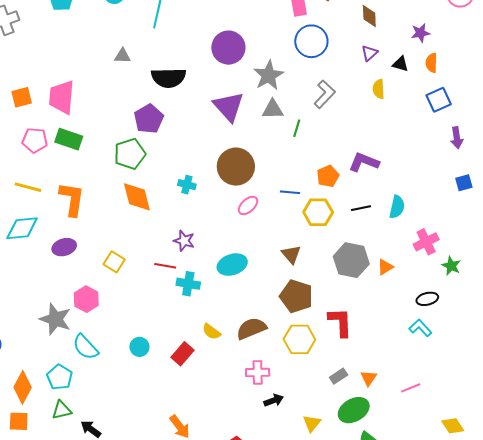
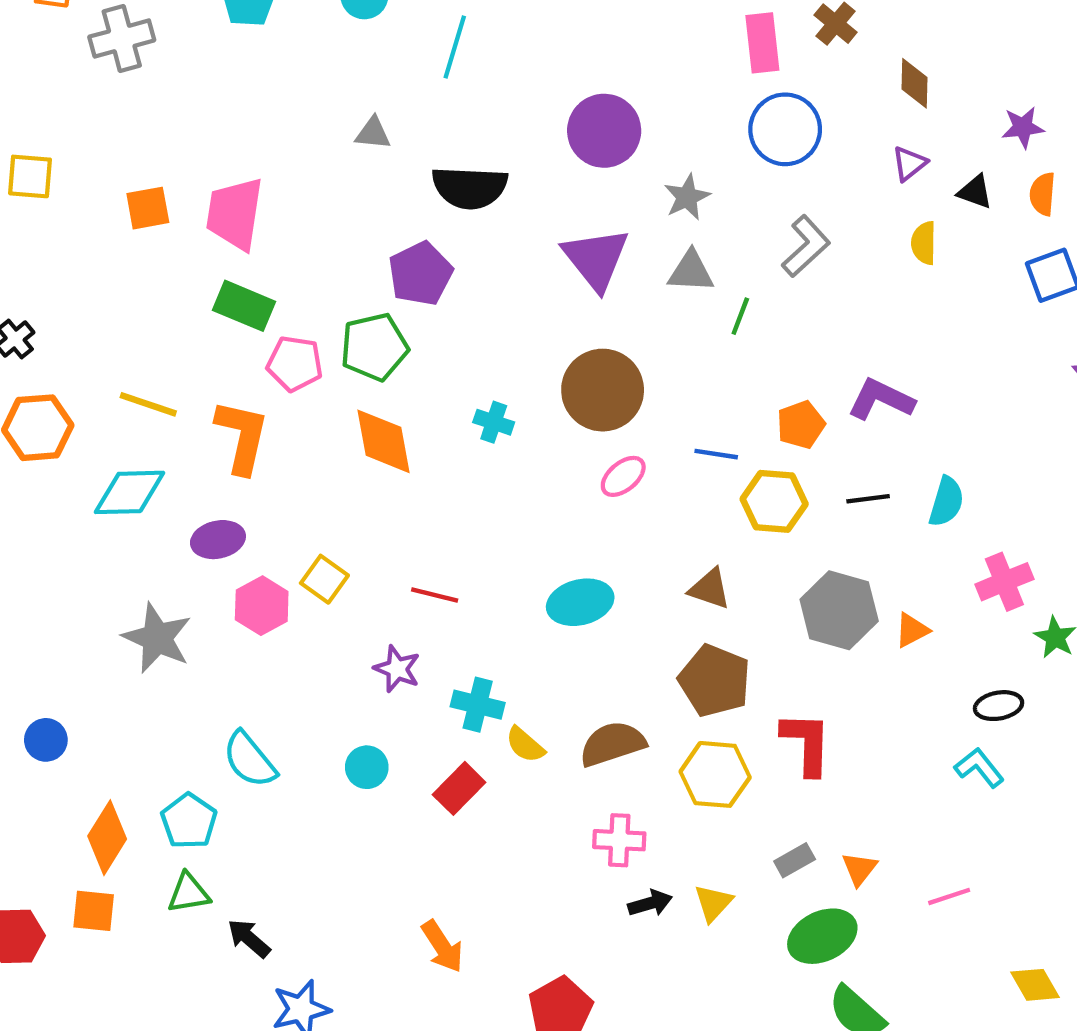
gray star: (269, 75) -> (687, 197), size x0.7
pink pentagon: (35, 140) -> (295, 364), moved
purple star: (184, 241) -> (397, 669), moved
brown triangle: (291, 254) -> (710, 589), turned -35
cyan cross: (188, 284) -> (478, 705), moved
pink hexagon: (86, 299) -> (262, 606), moved
gray star: (55, 319) -> (157, 638), moved
yellow triangle: (312, 423) -> (713, 903), moved

